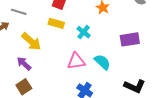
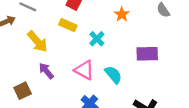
pink triangle: (76, 61) -> (84, 70), turned 30
purple arrow: (24, 64) -> (46, 71), moved

